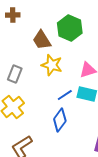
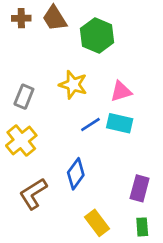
brown trapezoid: (42, 40) -> (55, 18), moved
blue diamond: (60, 120) -> (76, 174), moved

